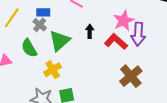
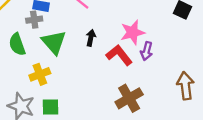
gray cross: (40, 25) -> (34, 20), turned 32
purple arrow: (138, 34) -> (147, 51), size x0.7
green triangle: (60, 41) -> (54, 42), turned -40

